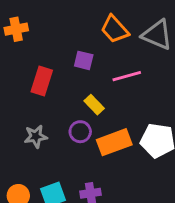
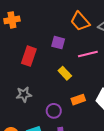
purple circle: (80, 132) -> (54, 111), moved
orange rectangle: (114, 142) -> (78, 100), size x0.6

